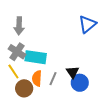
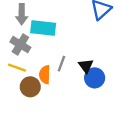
cyan rectangle: (36, 57) -> (43, 28), moved
yellow line: (13, 72) -> (17, 68), turned -35
gray line: (53, 79) -> (61, 64), moved

